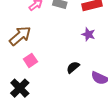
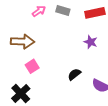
brown arrow: (20, 36) -> (23, 42), turned 40

